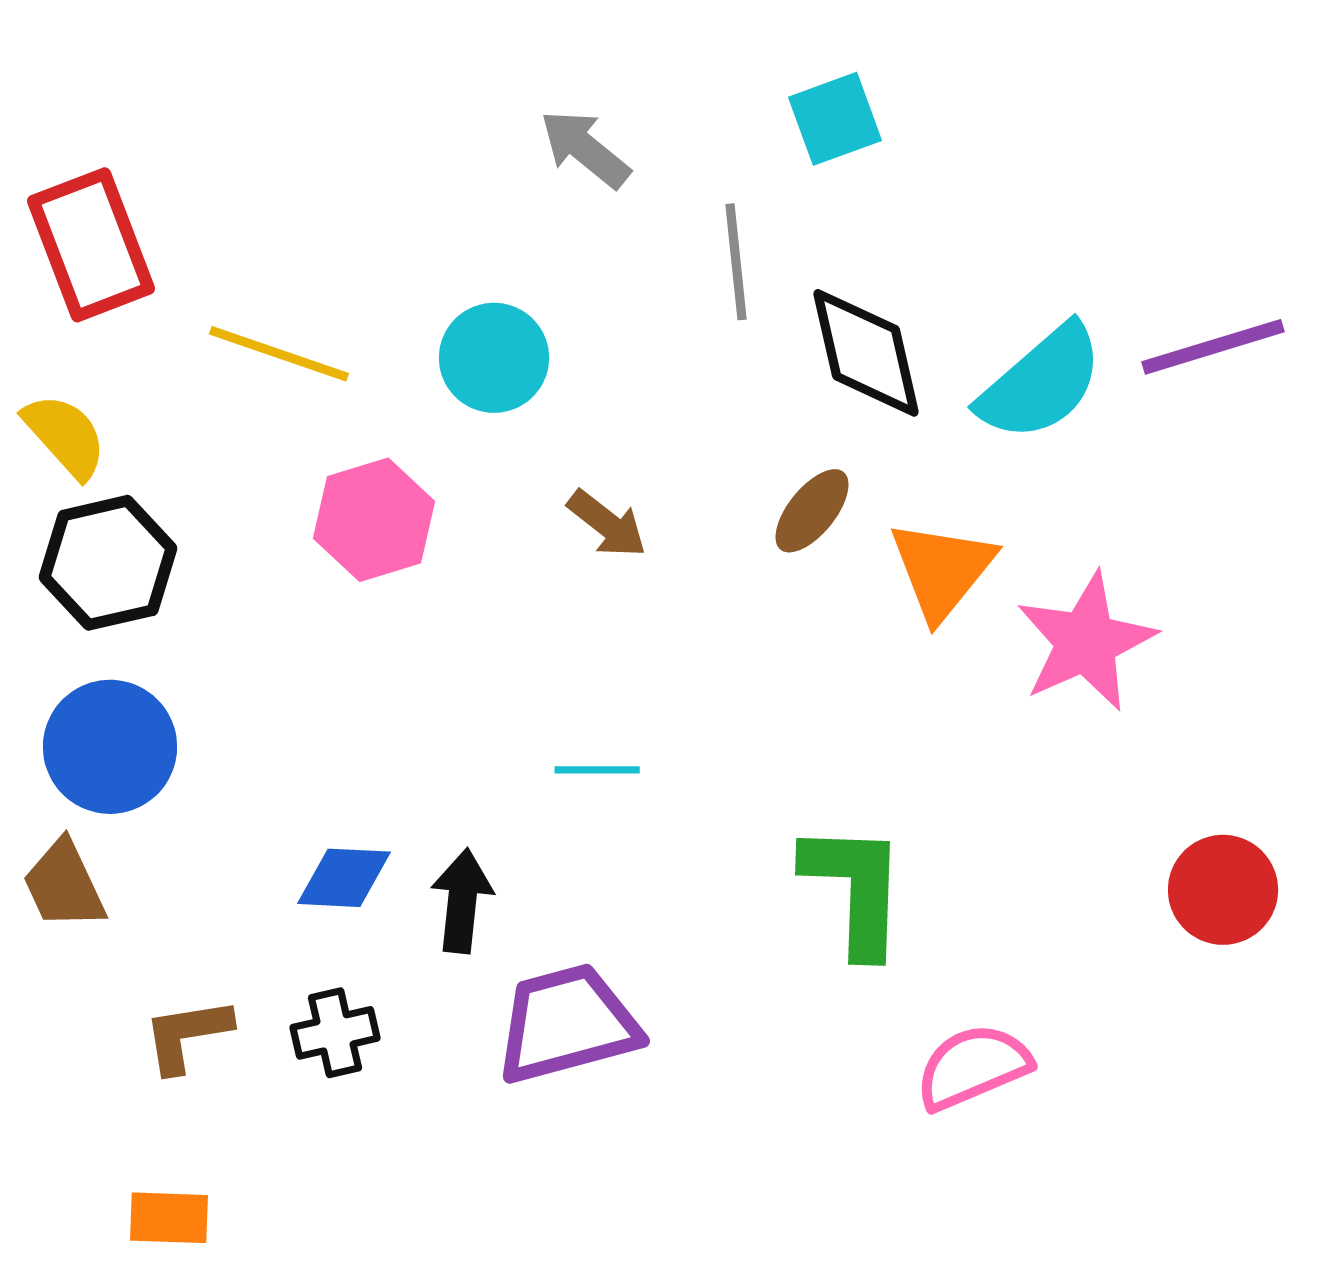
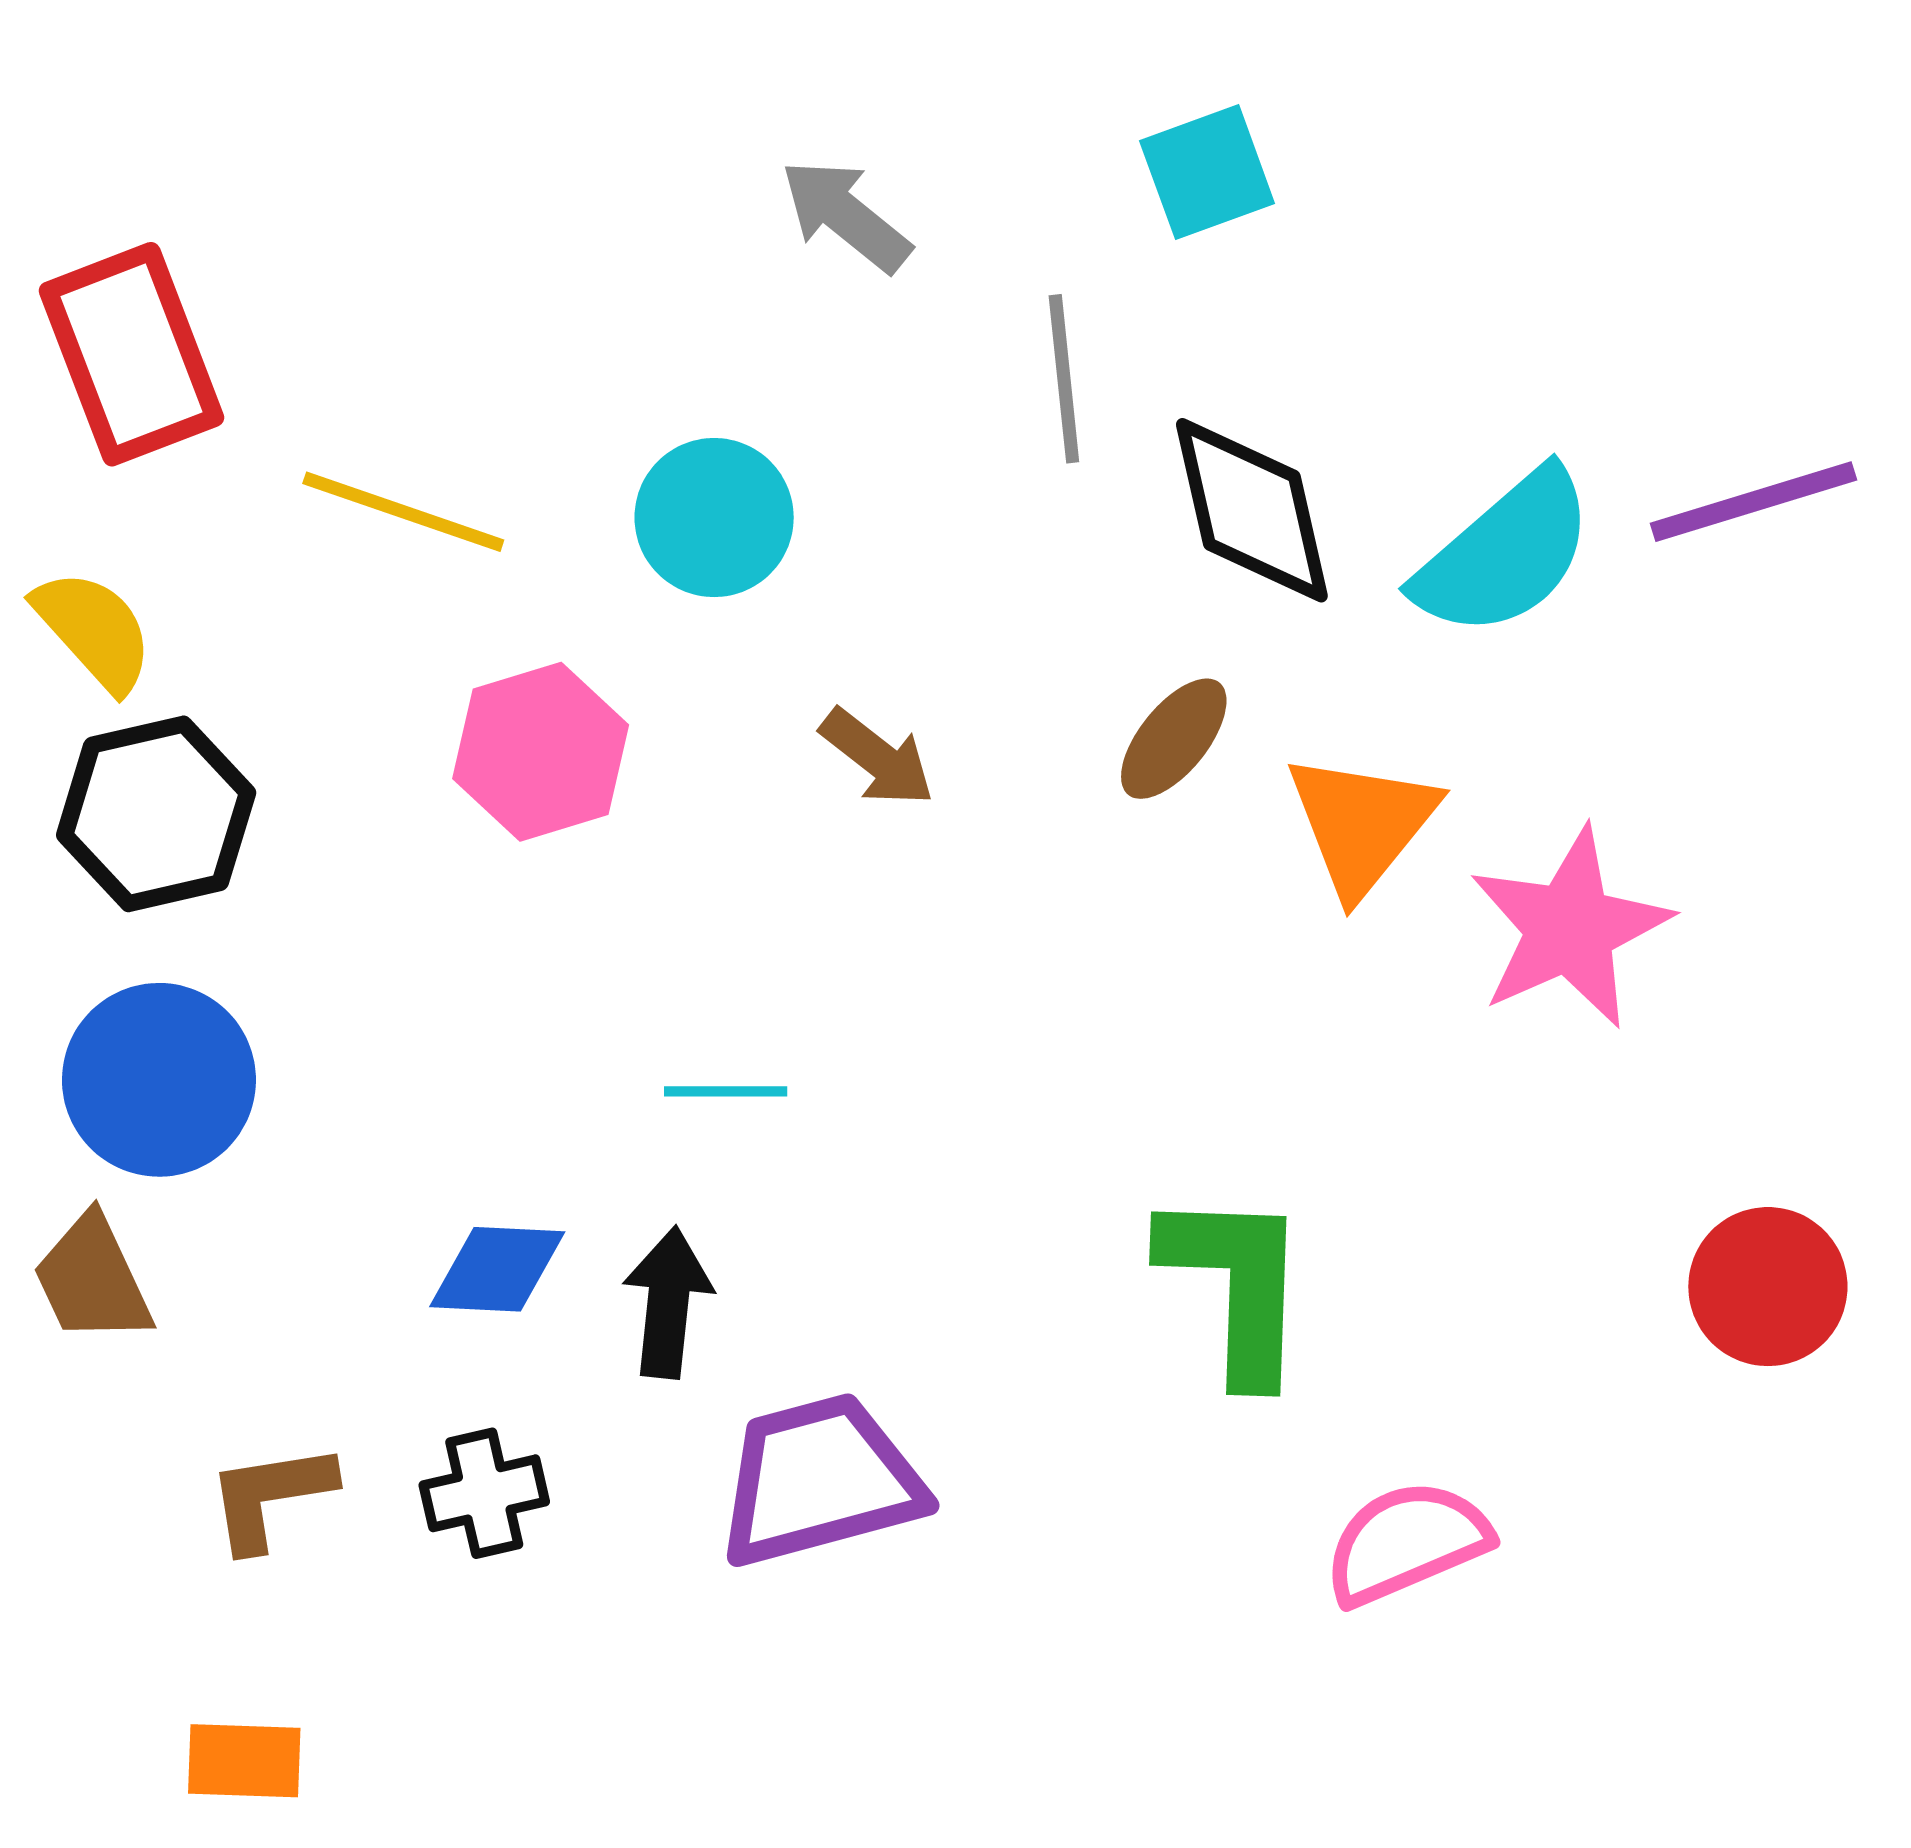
cyan line: (597, 770) -> (726, 1091), moved

